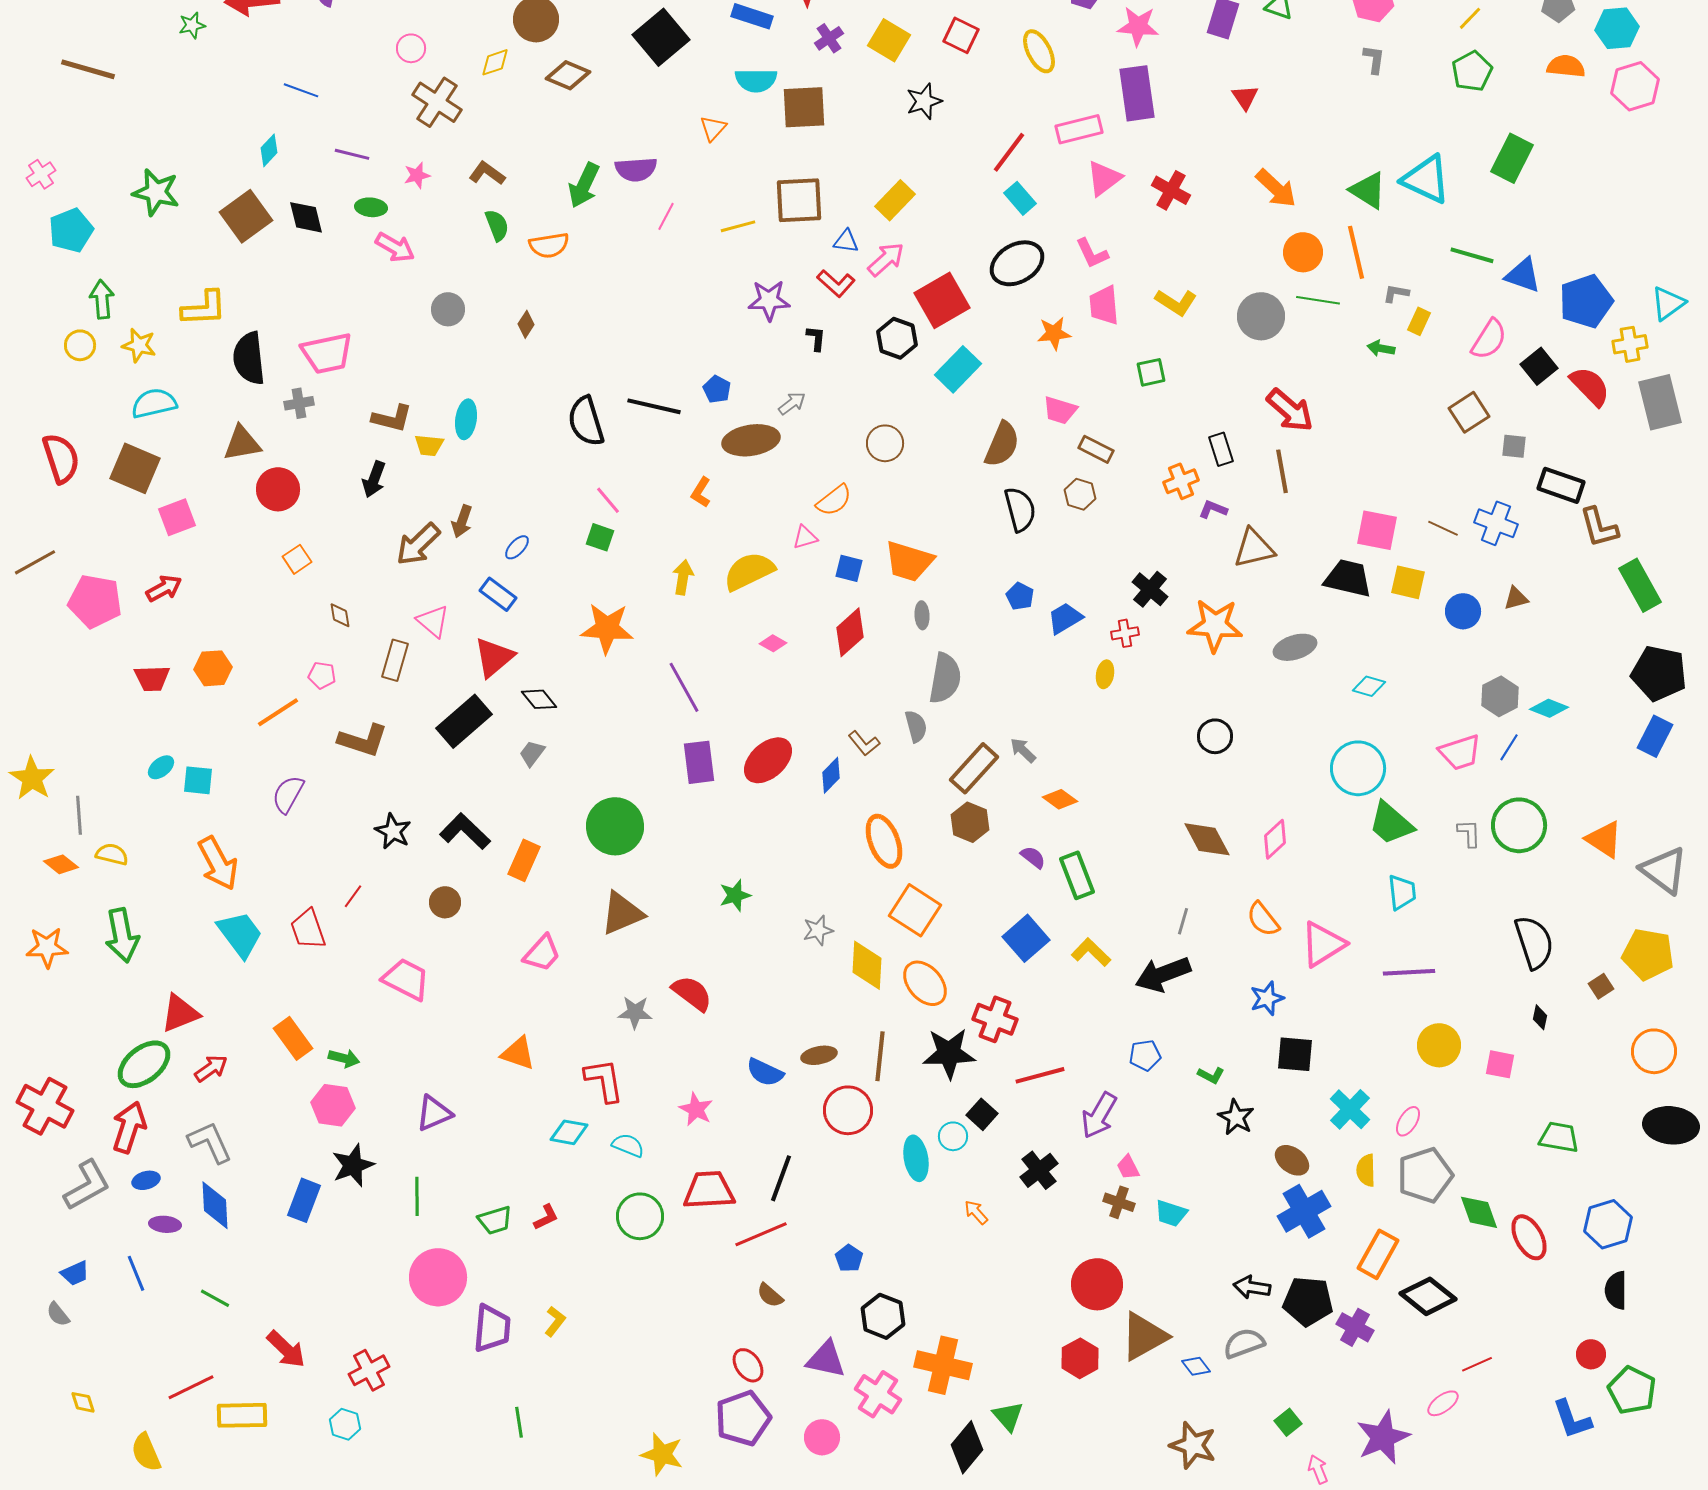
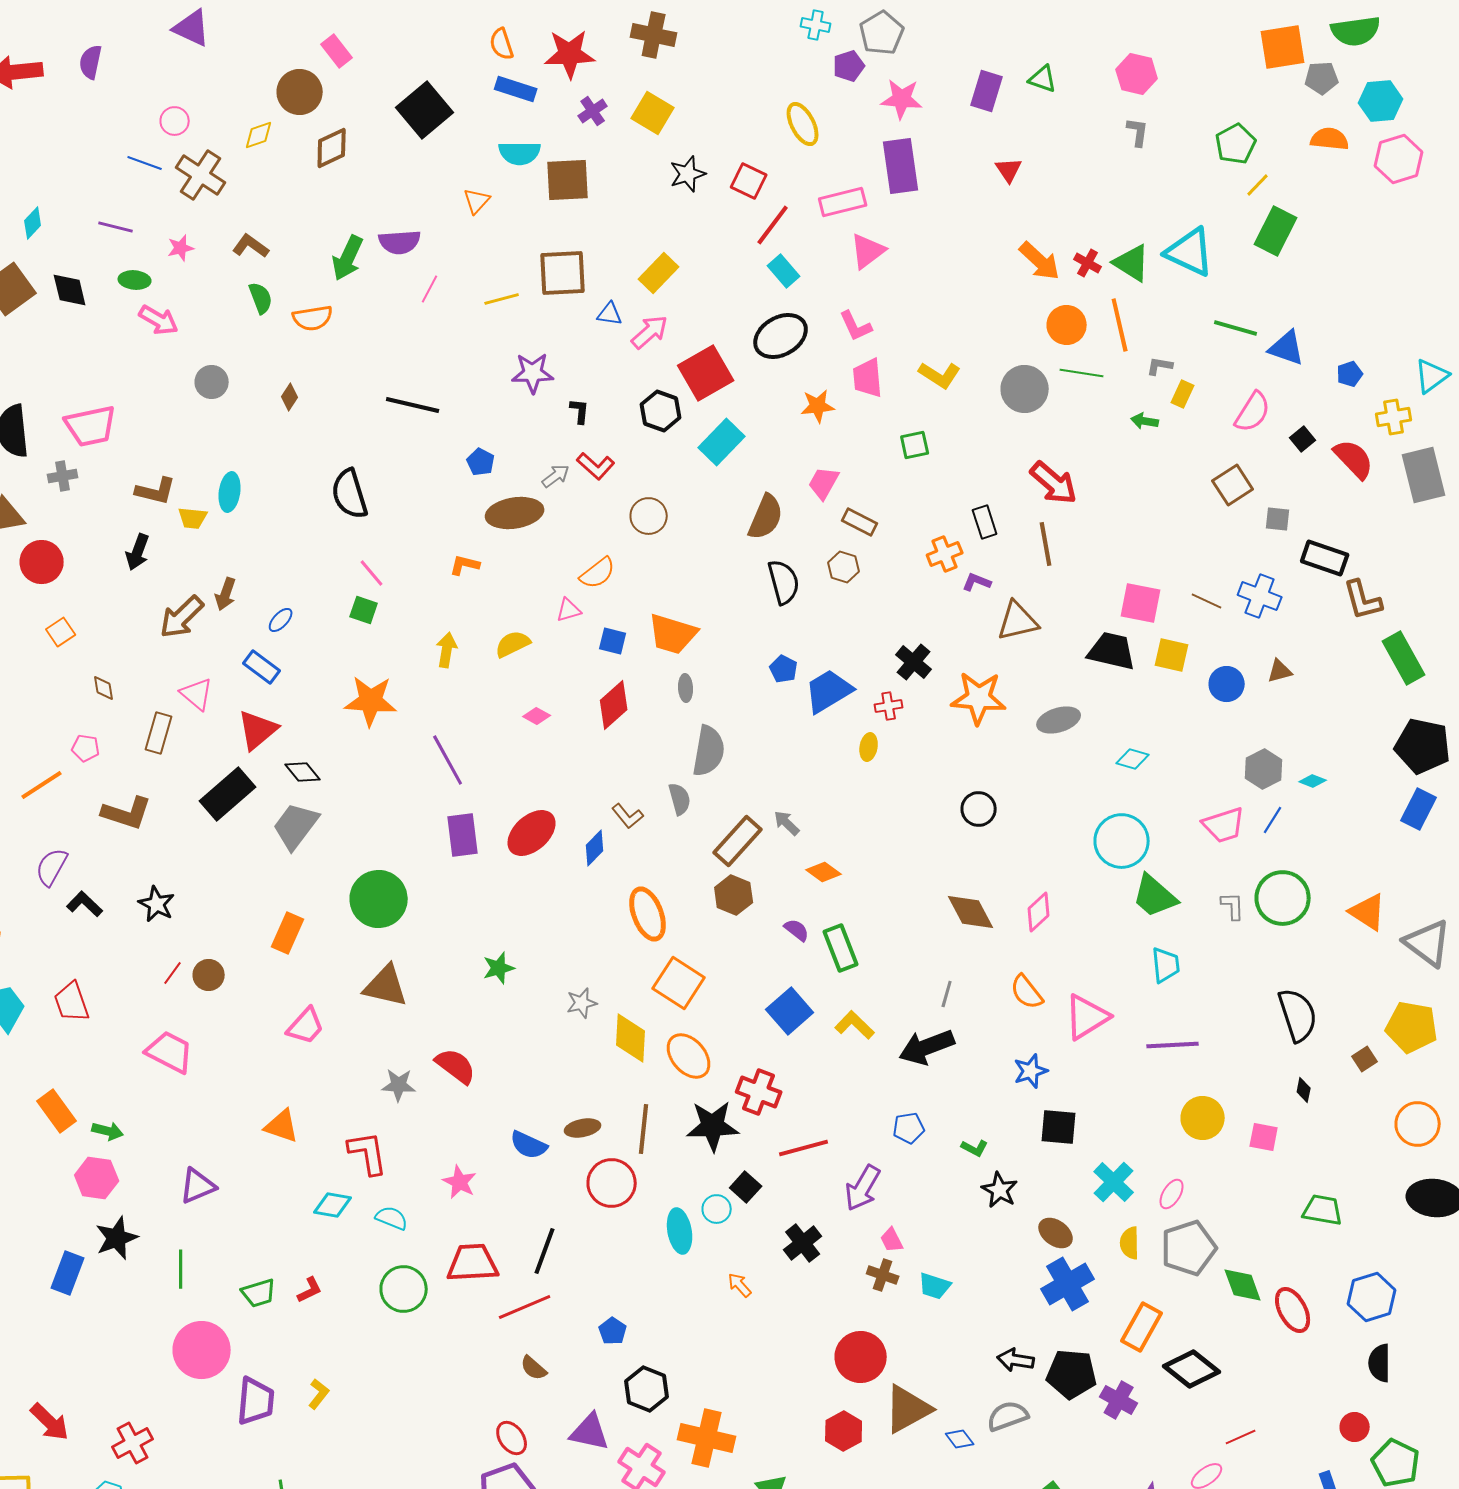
yellow line: (1470, 18) -> (1258, 185), moved
red square: (961, 35) -> (749, 181), moved
brown diamond: (568, 75) -> (332, 148), turned -48
blue line: (301, 90) -> (145, 163), moved
red cross: (1171, 190) -> (1088, 263), moved, size x0.7
red L-shape: (836, 283) -> (596, 466), moved
blue pentagon: (1586, 301) -> (1350, 374), size x0.5
black square: (1539, 366) -> (1303, 439), size x0.7
black line: (654, 406) -> (413, 405), moved
pink trapezoid: (1060, 410) -> (824, 483), turned 102
orange L-shape: (701, 492) -> (465, 565), turned 72
yellow semicircle: (749, 571) -> (513, 644), size x0.7
blue trapezoid: (1065, 618) -> (829, 691), size x1.4
cyan diamond: (1549, 708) -> (1313, 781), size x0.7
gray trapezoid: (532, 753) -> (296, 826), size x1.8
black L-shape: (465, 831) -> (85, 904), moved, size x0.7
red line: (353, 896) -> (173, 973), moved
brown triangle: (622, 913) -> (386, 986), turned 36

